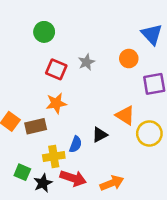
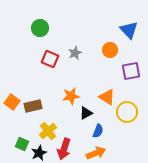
orange star: (56, 103) -> (71, 96), moved
blue semicircle: (76, 144) -> (98, 131), moved
yellow cross: (54, 156) -> (48, 131), turned -30
red arrow: (73, 178) -> (64, 149), turned 90

